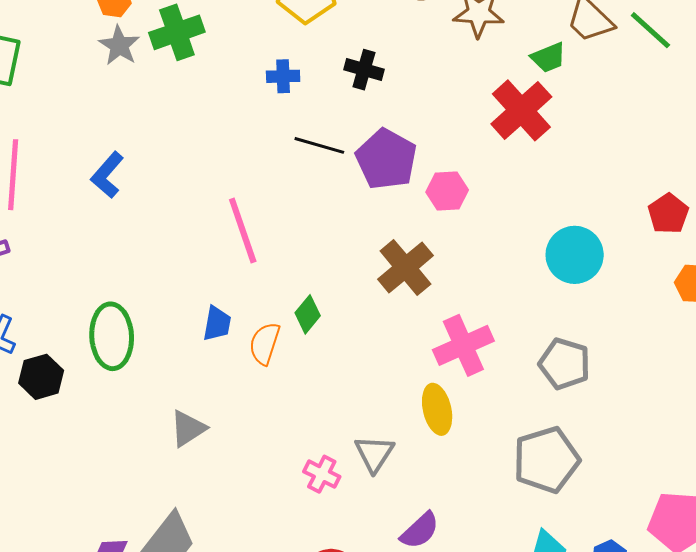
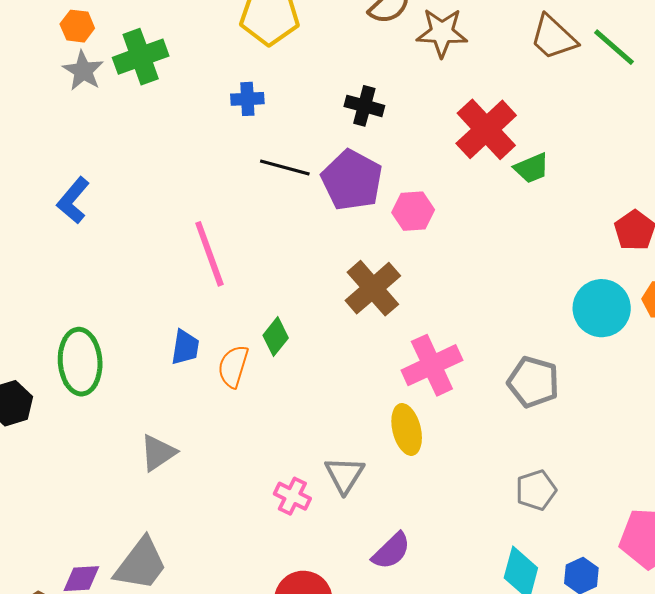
green trapezoid: (548, 58) -> (532, 168), moved
black cross: (364, 70) -> (364, 106), moved
cyan circle: (575, 255) -> (602, 308), moved
gray pentagon: (546, 460) -> (536, 490), moved, size x0.6

